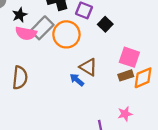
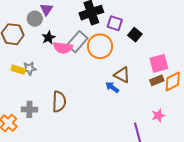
black star: (20, 15) -> (48, 38), moved
pink square: (129, 57) -> (159, 63), turned -30
brown semicircle: (20, 78) -> (59, 102), moved

